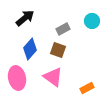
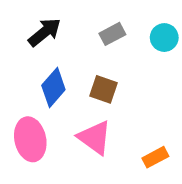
gray rectangle: (63, 29) -> (112, 34), moved

